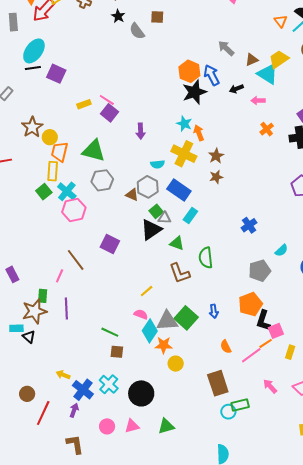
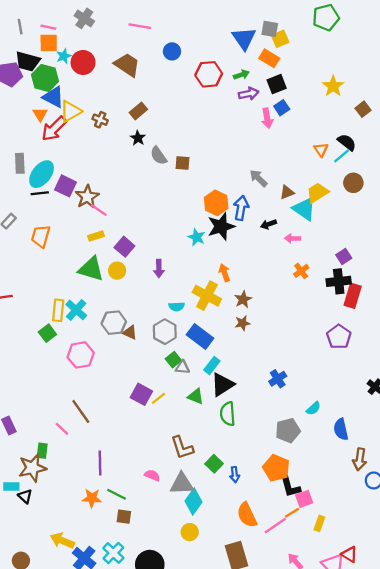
brown square: (157, 17) -> (182, 163), moved
gray rectangle: (13, 22) -> (20, 163), moved
purple square: (56, 74) -> (66, 186), moved
blue arrow: (212, 75) -> (241, 208), turned 35
pink line: (107, 100) -> (99, 210), moved
cyan star: (184, 124) -> (197, 237), moved
brown star: (32, 127) -> (87, 197), moved
yellow circle: (50, 137) -> (117, 271), moved
green triangle: (94, 151) -> (91, 269), moved
orange trapezoid: (60, 152) -> (41, 236), moved
cyan cross: (67, 191) -> (76, 310), moved
brown triangle: (132, 195) -> (130, 332), moved
black triangle: (151, 230) -> (222, 385), moved
purple square: (110, 244) -> (141, 394), moved
brown L-shape: (180, 273) -> (182, 448), moved
pink line: (60, 276) -> (62, 429), turned -72
yellow line: (147, 291) -> (158, 398), moved
orange pentagon: (250, 304) -> (276, 468), turned -30
purple line: (66, 309) -> (100, 463), moved
green square: (186, 318) -> (214, 464), moved, size x0.7
black L-shape: (263, 321) -> (290, 487), turned -35
cyan diamond: (150, 331) -> (193, 501), moved
orange star: (164, 345) -> (92, 498), moved
orange semicircle: (226, 347) -> (247, 515), size x1.6
yellow arrow: (63, 375) -> (62, 541), size x1.5

